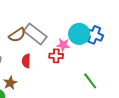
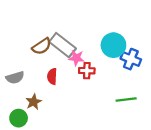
blue cross: (94, 35) -> (131, 59), moved
pink star: (63, 45) -> (76, 58), moved
green line: (90, 81) -> (126, 100), turned -60

